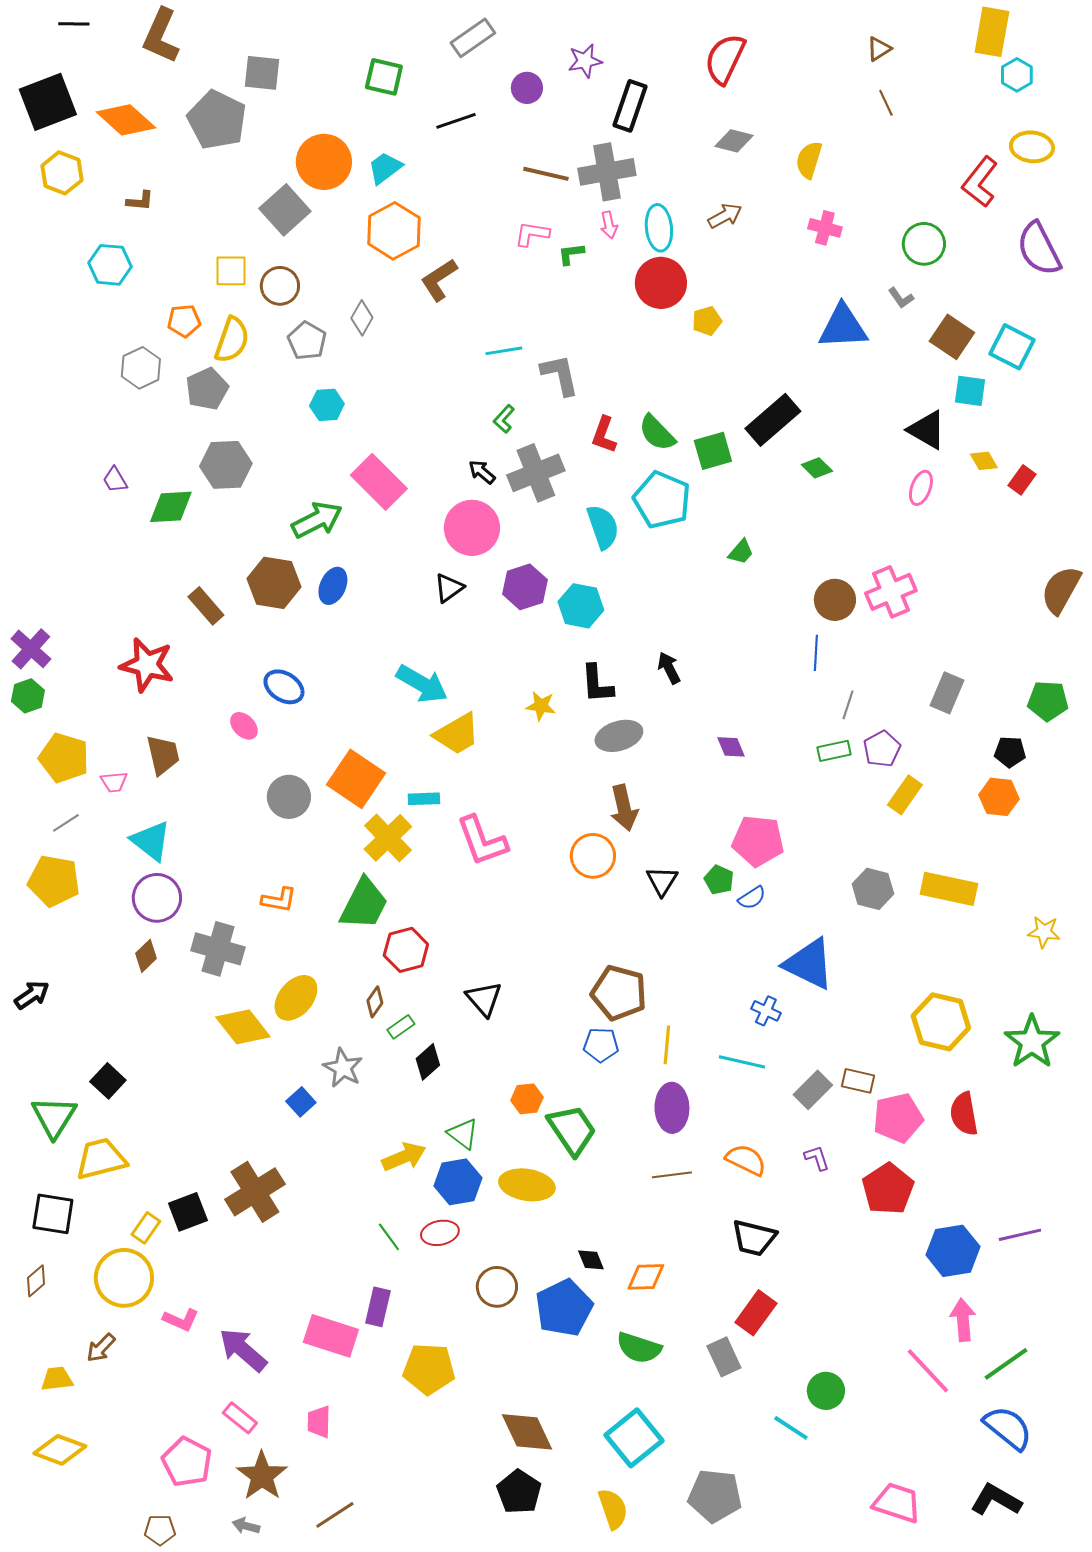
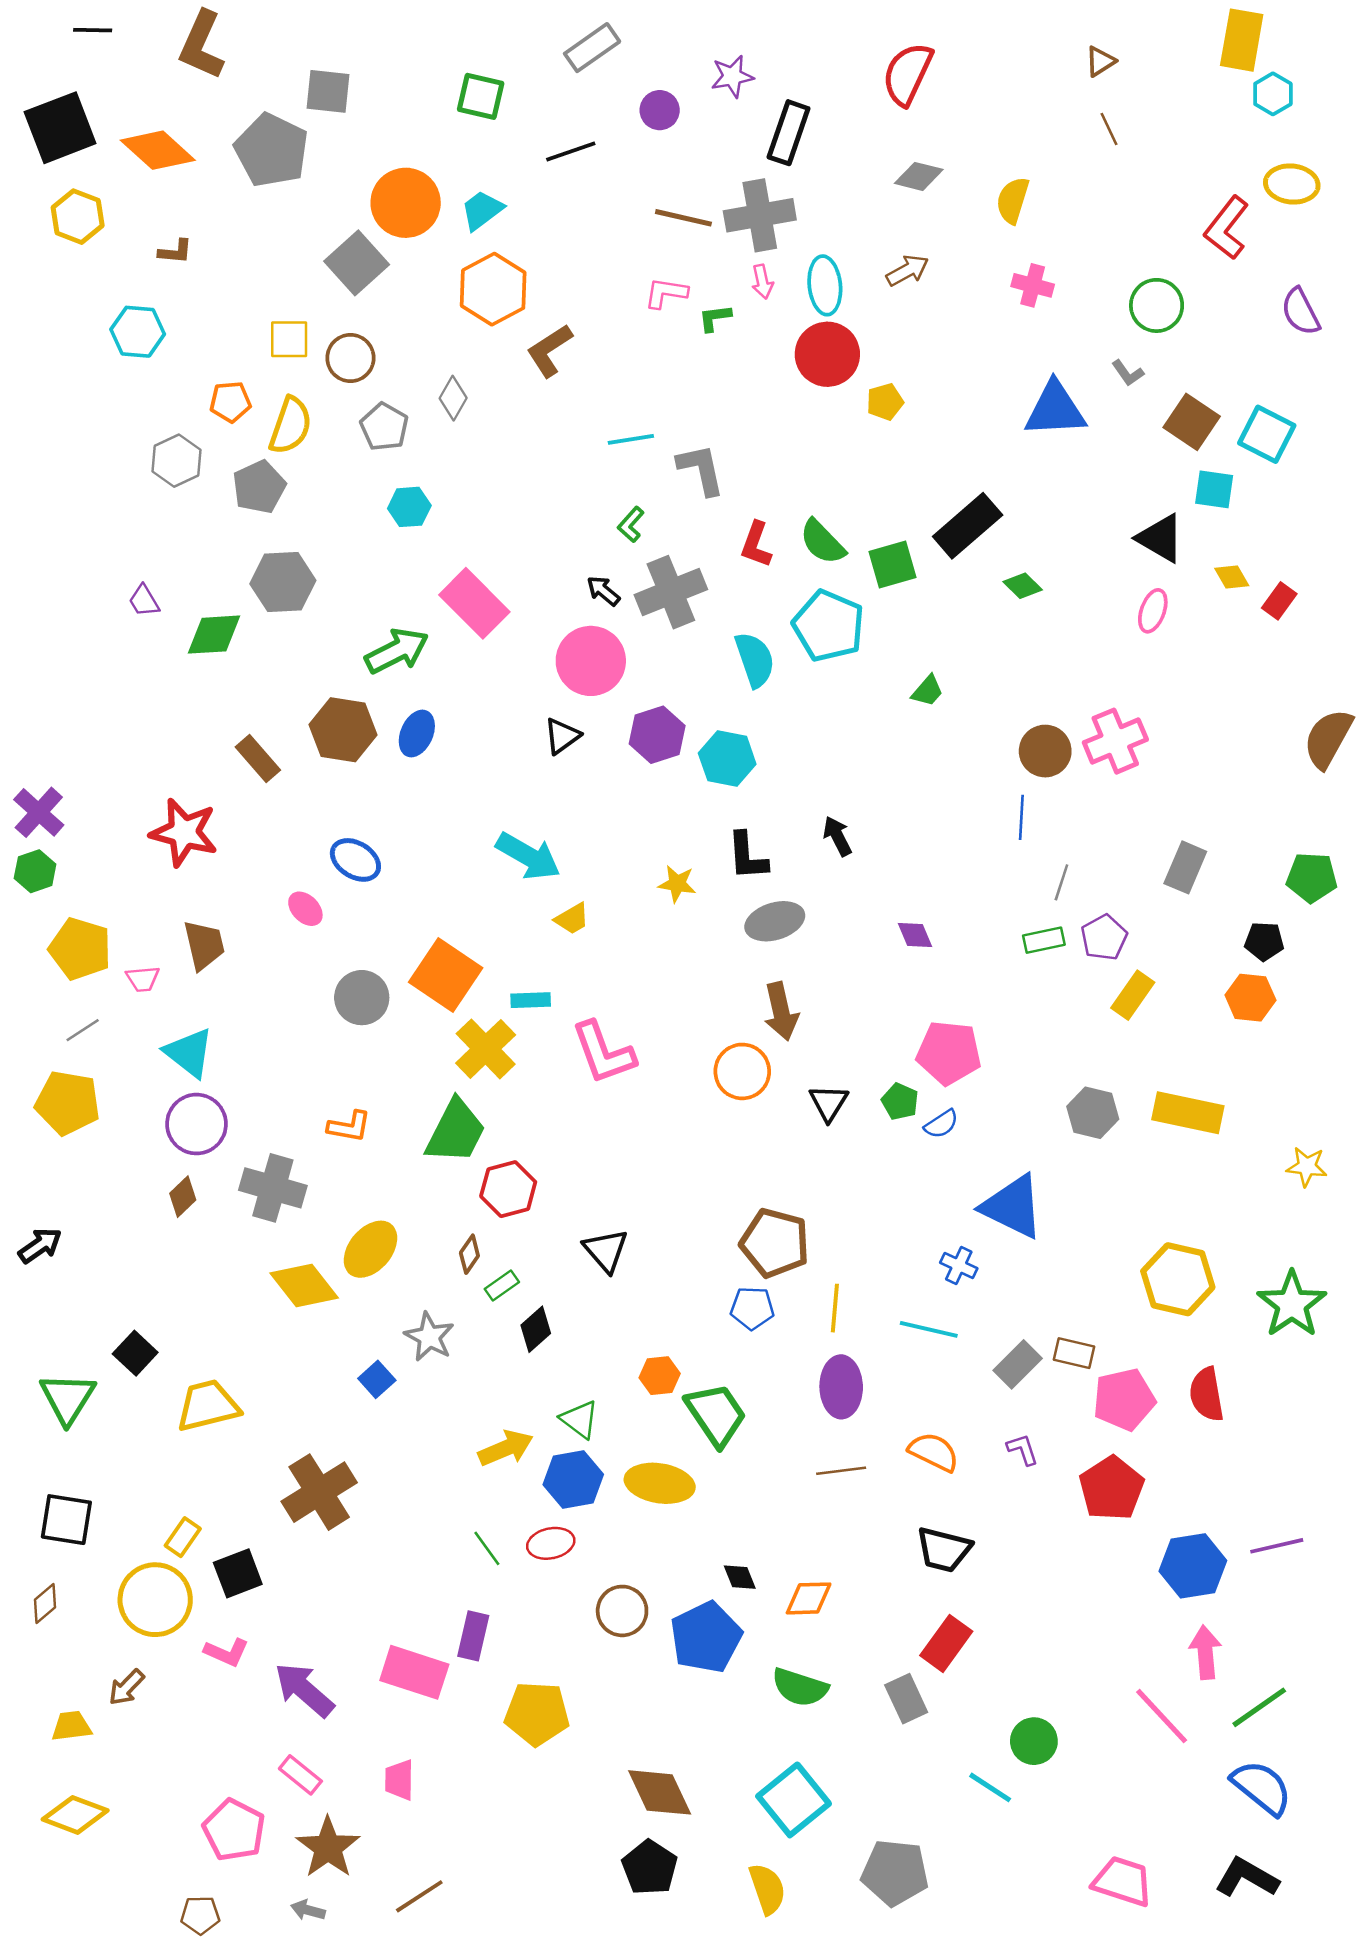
purple semicircle: (1039, 249) -> (1301, 312), size x0.7
yellow trapezoid: (457, 734) -> (572, 919), size x0.6
yellow trapezoid: (101, 1159) -> (208, 1406), moved
black square: (188, 1212) -> (238, 1573), moved

